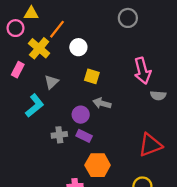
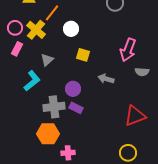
pink circle: (16, 28) -> (15, 28), moved
pink arrow: (142, 71) -> (128, 50), turned 35
gray arrow: (102, 103) -> (106, 79), moved
gray cross: (59, 135) -> (54, 107), size x1.5
orange hexagon: (98, 165) -> (48, 134), moved

